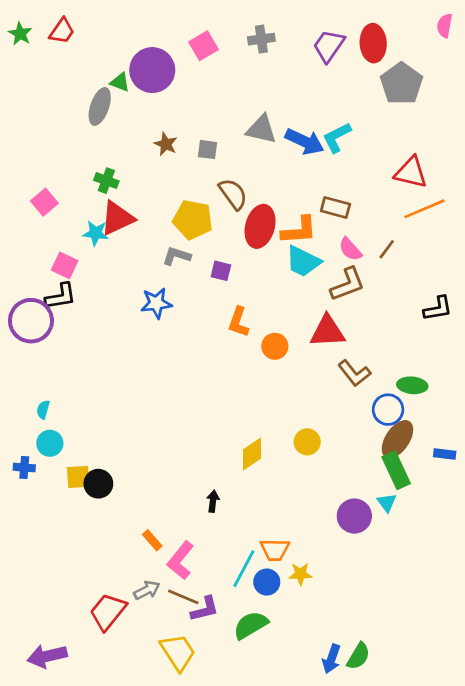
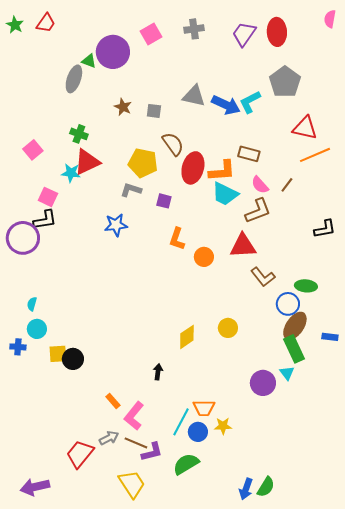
gray pentagon: (401, 84) -> (285, 82), moved

